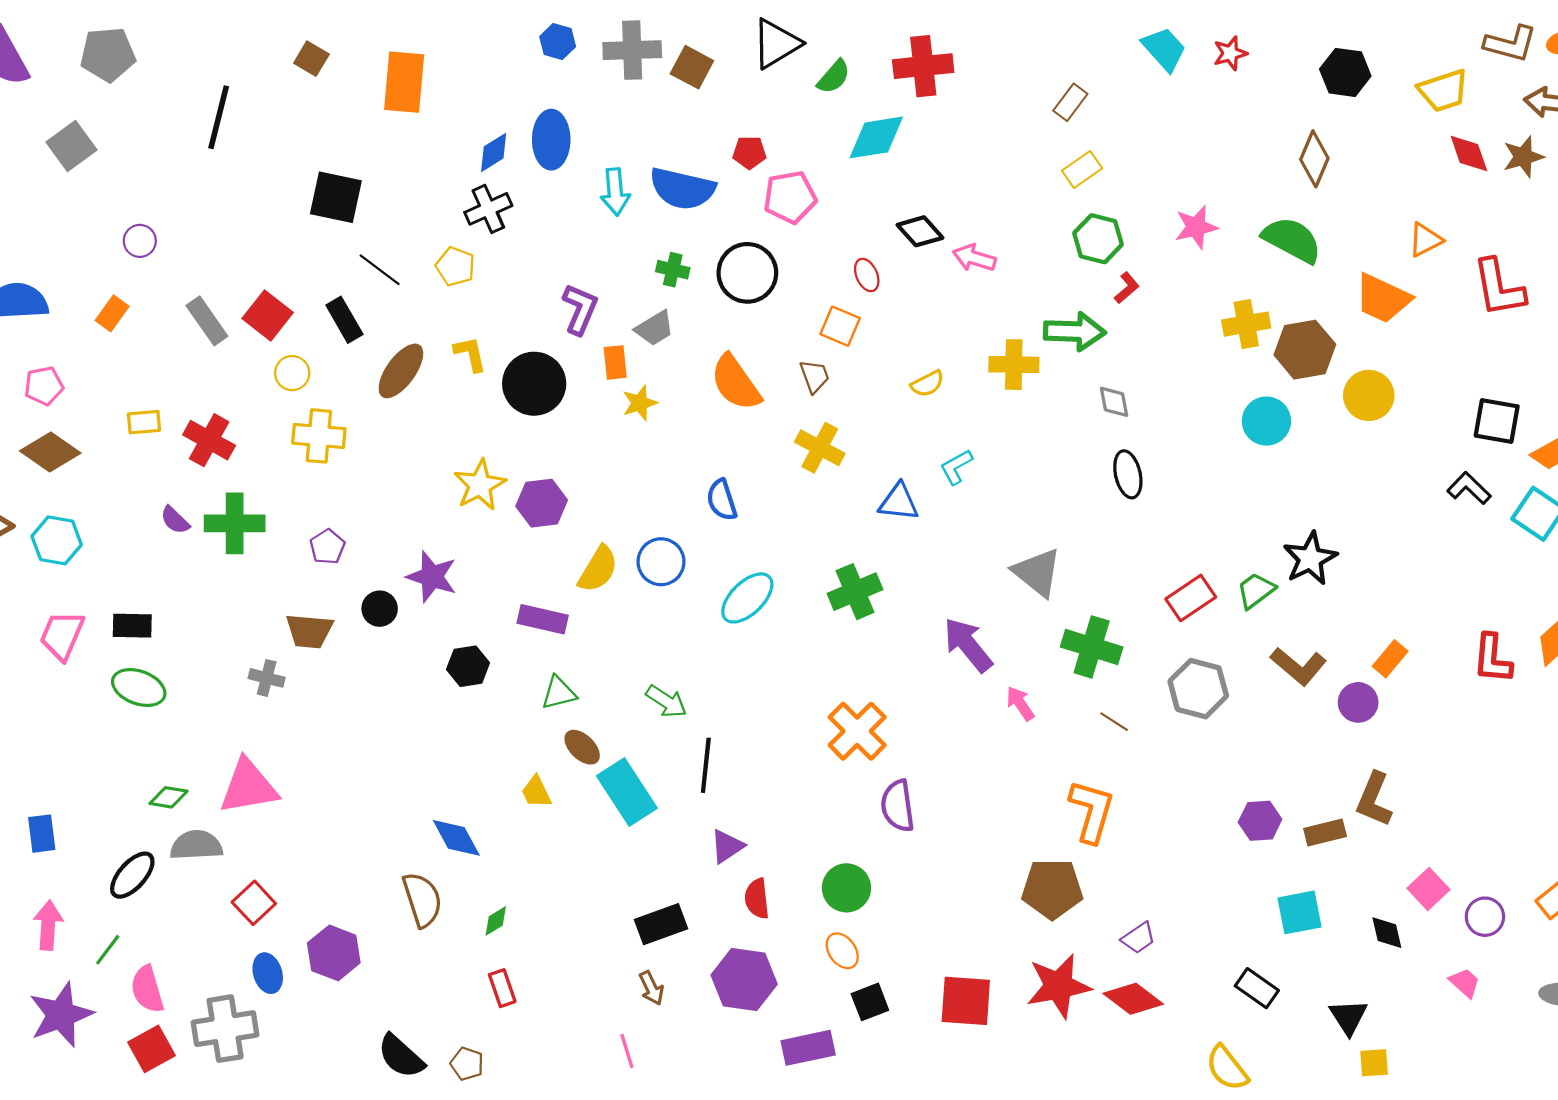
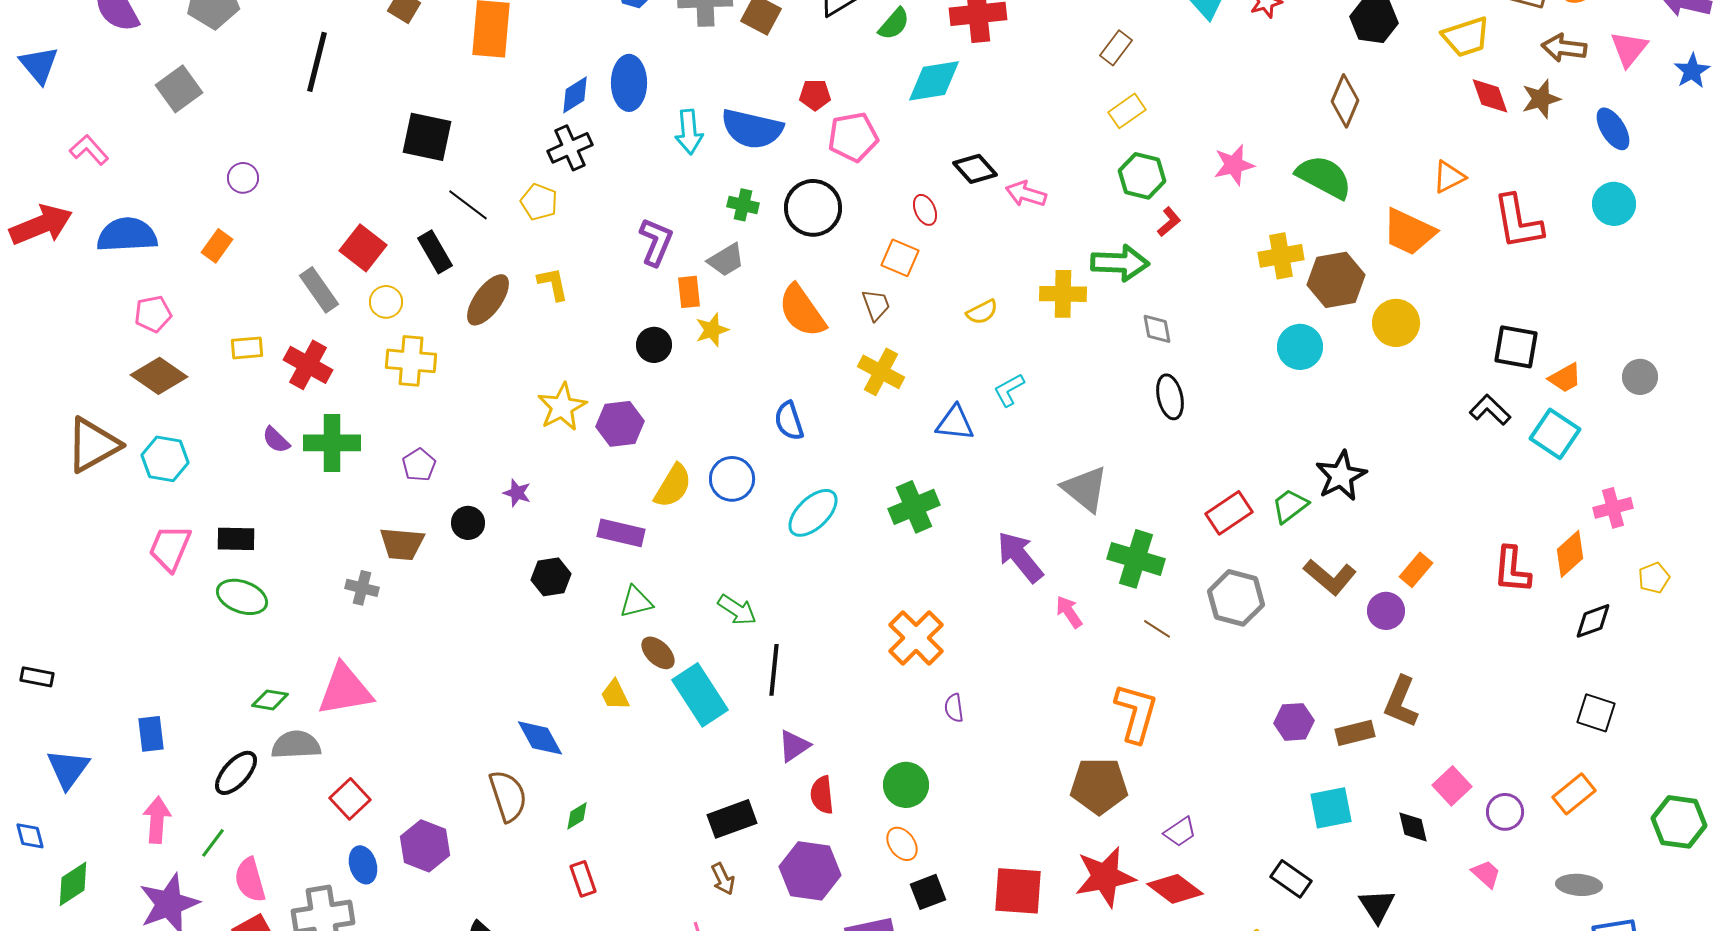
gray rectangle: (207, 321) -> (319, 290), moved
black circle: (534, 384) -> (654, 345), moved, size x0.6
purple star: (432, 577) -> (517, 493), size x0.6
purple semicircle: (898, 806) -> (954, 708), size x0.6

